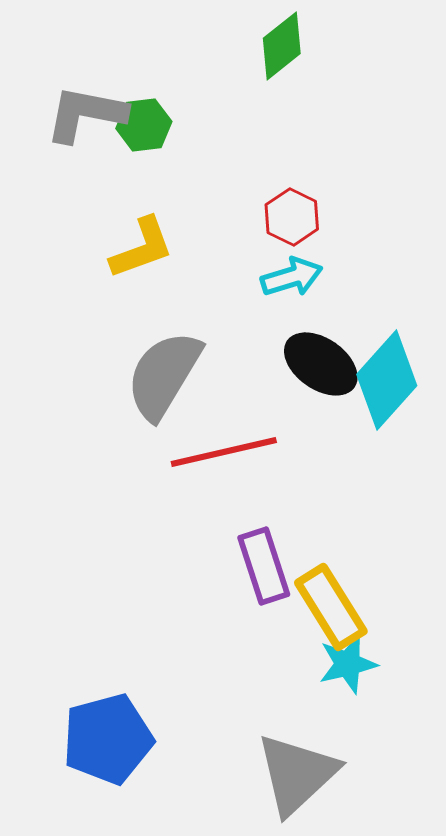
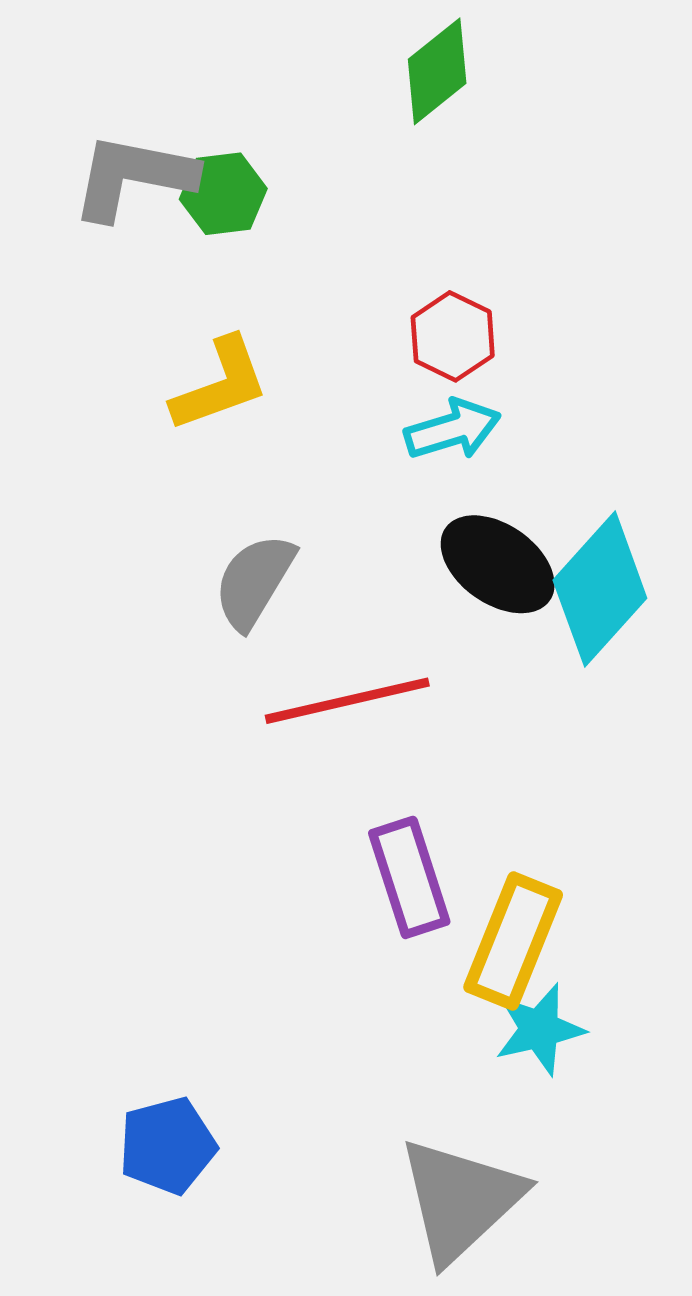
gray semicircle: (164, 375) -> (254, 581), size x0.7
yellow rectangle: (331, 607) -> (513, 941), turned 54
blue pentagon: (108, 739) -> (167, 1146), size x0.7

